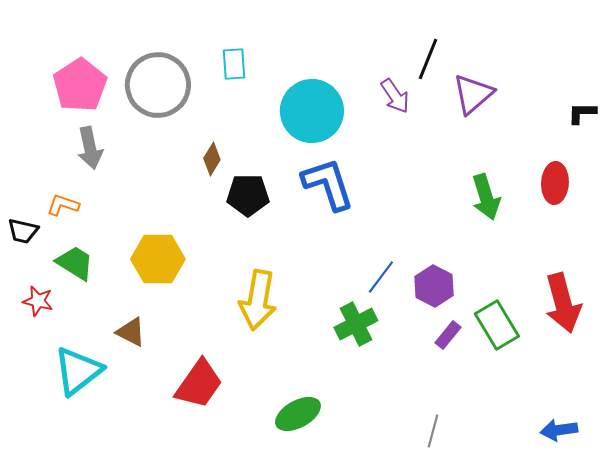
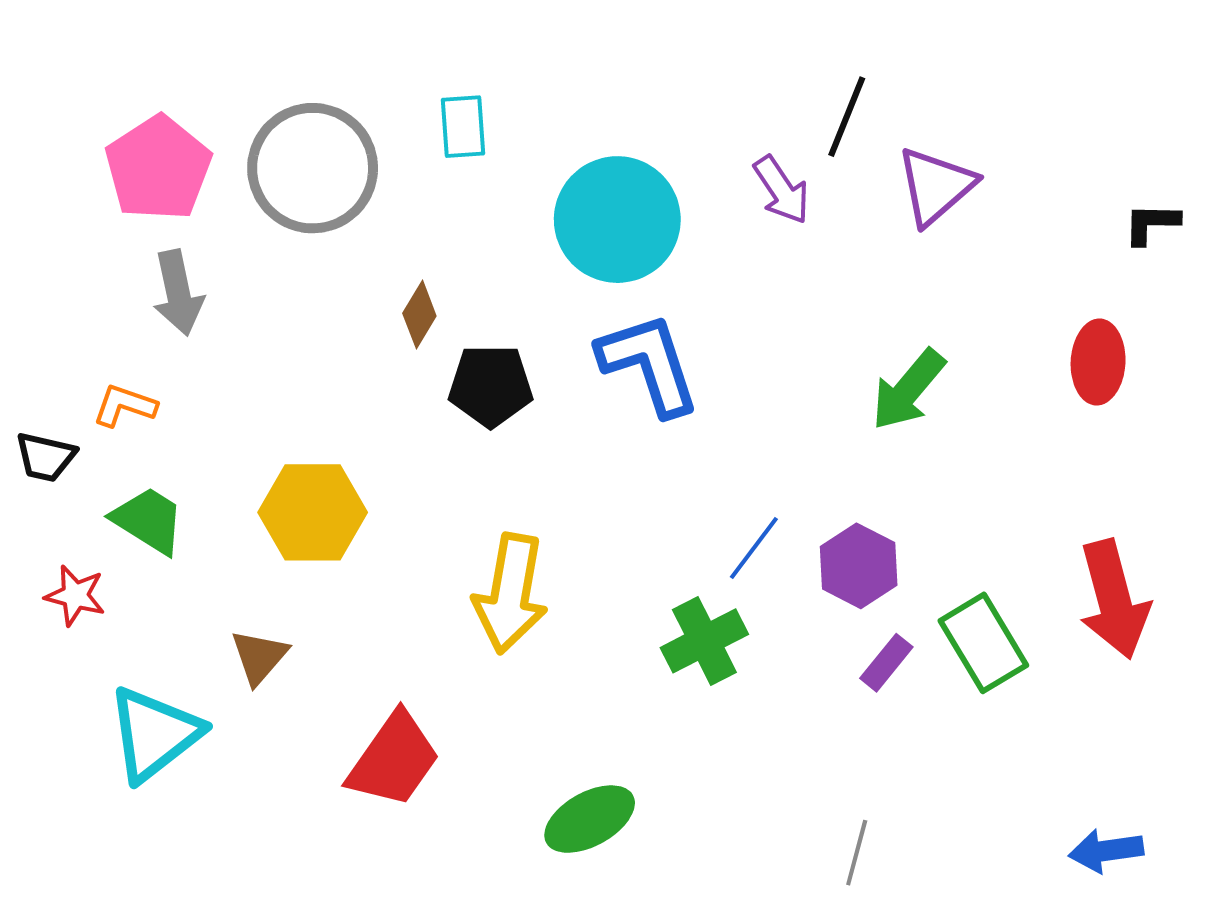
green arrow: (486, 197) -> (908, 390), moved, turned 57
brown triangle: (131, 332) -> (259, 657), turned 44

